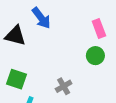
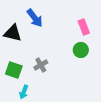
gray cross: (64, 86) -> (41, 65), moved

